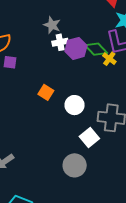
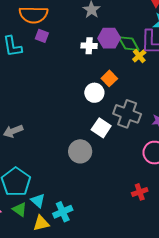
white cross: (60, 42) -> (89, 46), moved
orange square: (46, 92) -> (109, 78), moved
white square: (89, 138) -> (101, 128), turned -30

